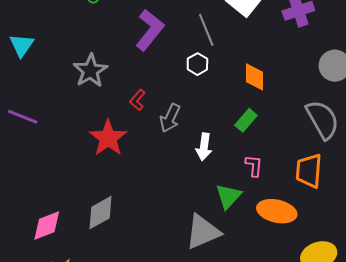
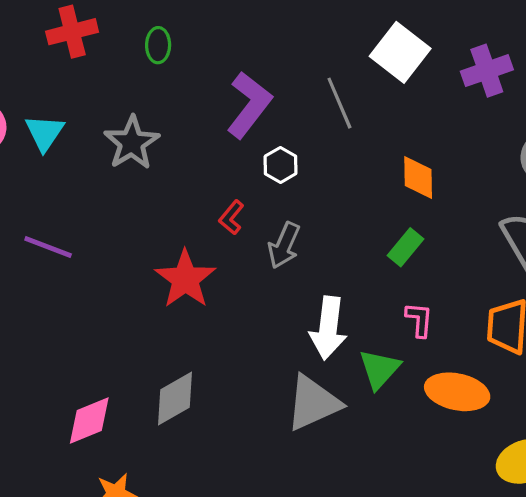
white hexagon: (197, 64) -> (280, 165), moved
gray star: (90, 71) -> (132, 143), moved
white arrow: (204, 147) -> (328, 328), moved, size x1.4
gray triangle: (203, 232) -> (313, 403), moved

